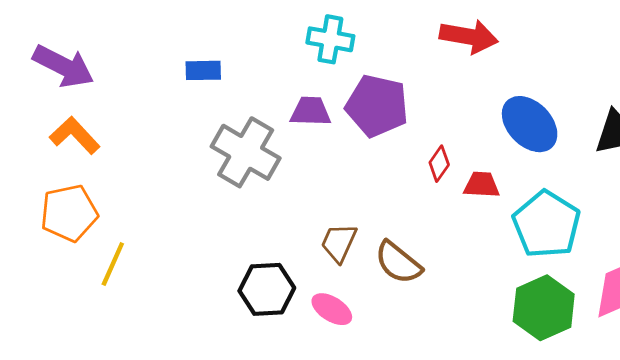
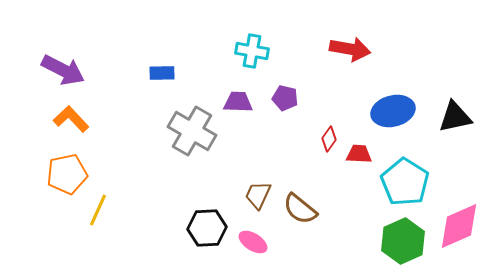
purple pentagon: (377, 106) -> (285, 98), size x0.6
blue ellipse: (530, 124) -> (393, 111), turned -60

